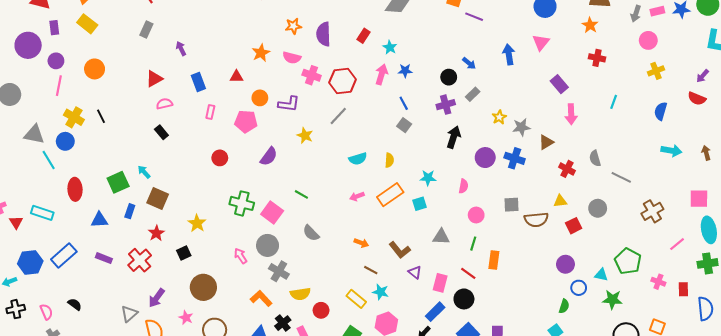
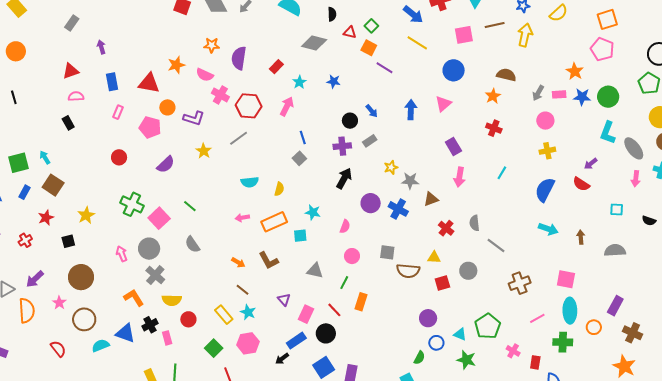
blue star: (405, 71) -> (334, 81), moved
red triangle: (236, 77) -> (149, 83), size x1.6
blue semicircle: (661, 111) -> (545, 190), size x1.4
brown L-shape: (400, 250) -> (269, 260), moved
red cross: (140, 260) -> (25, 240), size x0.6

